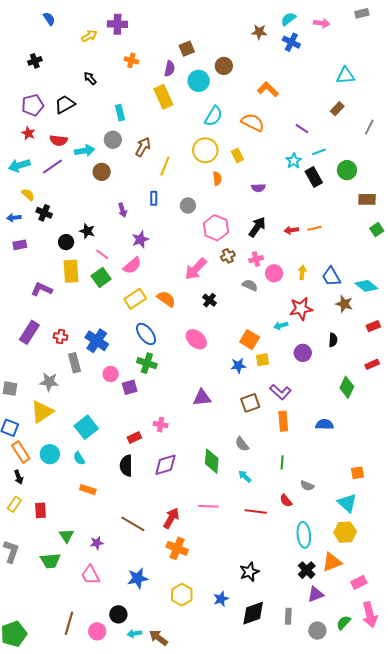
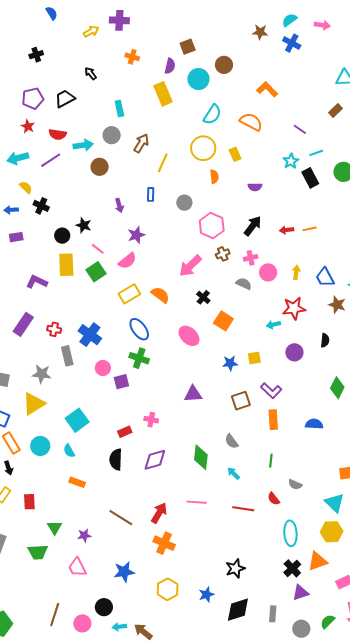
orange square: (250, 340) -> (223, 321), moved

